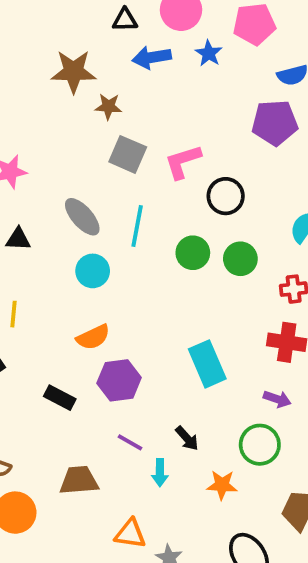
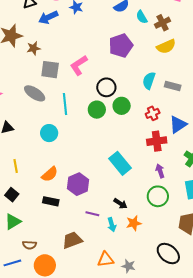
purple pentagon: (275, 123) -> (121, 45), moved
black circle: (226, 196) -> (106, 87), moved
gray ellipse: (82, 217) -> (35, 93), moved
orange semicircle: (93, 337) -> (50, 174), moved
purple arrow: (277, 399) -> (160, 171), turned -112
orange star: (222, 485) -> (134, 223), moved

